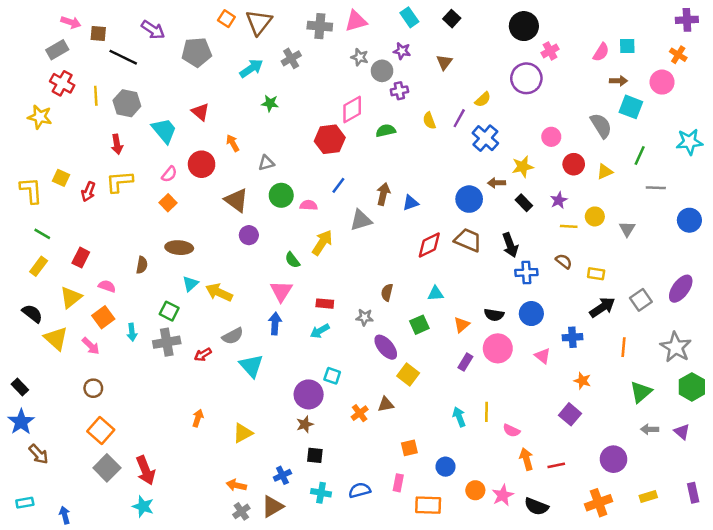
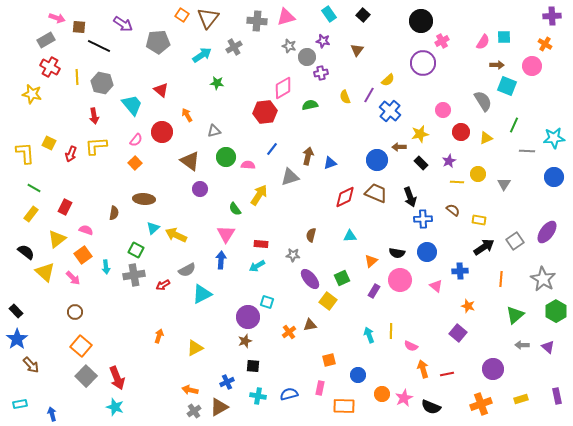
cyan star: (689, 142) -> (554, 138), moved
green square: (419, 325) -> (342, 278), moved
cyan triangle: (251, 366) -> (202, 294), turned 45

